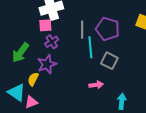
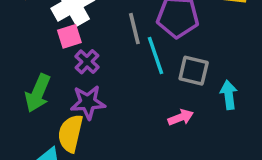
purple star: (47, 64) -> (88, 102), turned 30
yellow semicircle: (33, 79) -> (70, 133), size x1.5
cyan arrow: (122, 101) -> (229, 95), moved

